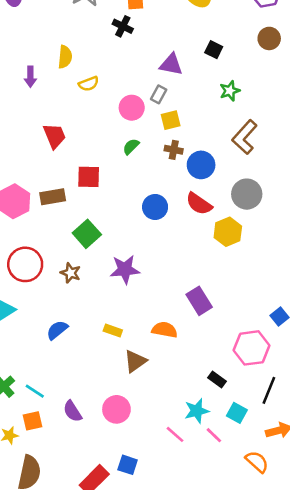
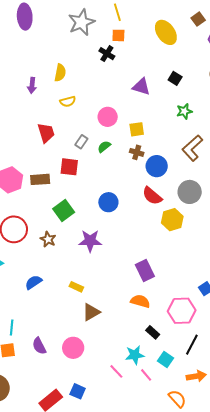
yellow semicircle: (89, 84) -> (68, 101), moved
gray rectangle: (159, 94) -> (81, 142), moved
blue circle: (155, 207) -> (108, 202), moved
orange semicircle: (165, 330) -> (140, 301), moved
cyan line: (35, 391) -> (12, 328), turned 56

